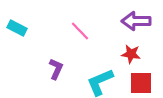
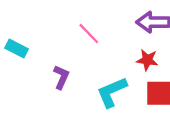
cyan rectangle: (17, 28) -> (17, 48), moved

